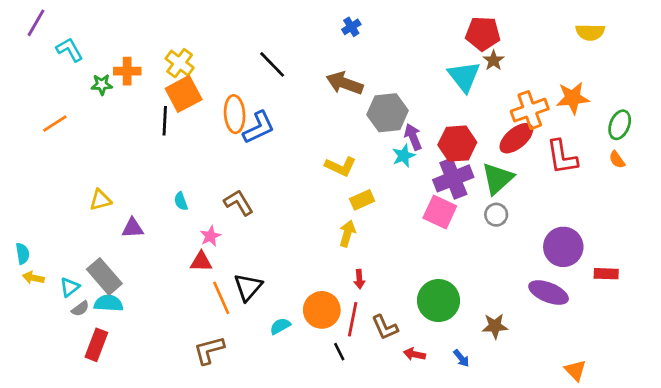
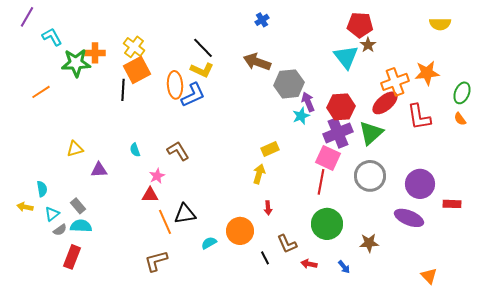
green star: (102, 85) -> (76, 63), size x1.8
yellow L-shape: (341, 166) -> (202, 70), moved
gray circle: (496, 215) -> (370, 176), moved, size x1.8
cyan semicircle: (23, 254) -> (42, 189), moved
gray rectangle: (104, 276) -> (78, 206), size x0.6
black triangle: (248, 287) -> (185, 214), turned 40
red line: (353, 319) -> (321, 182), moved
black line: (339, 352) -> (265, 258), moved

